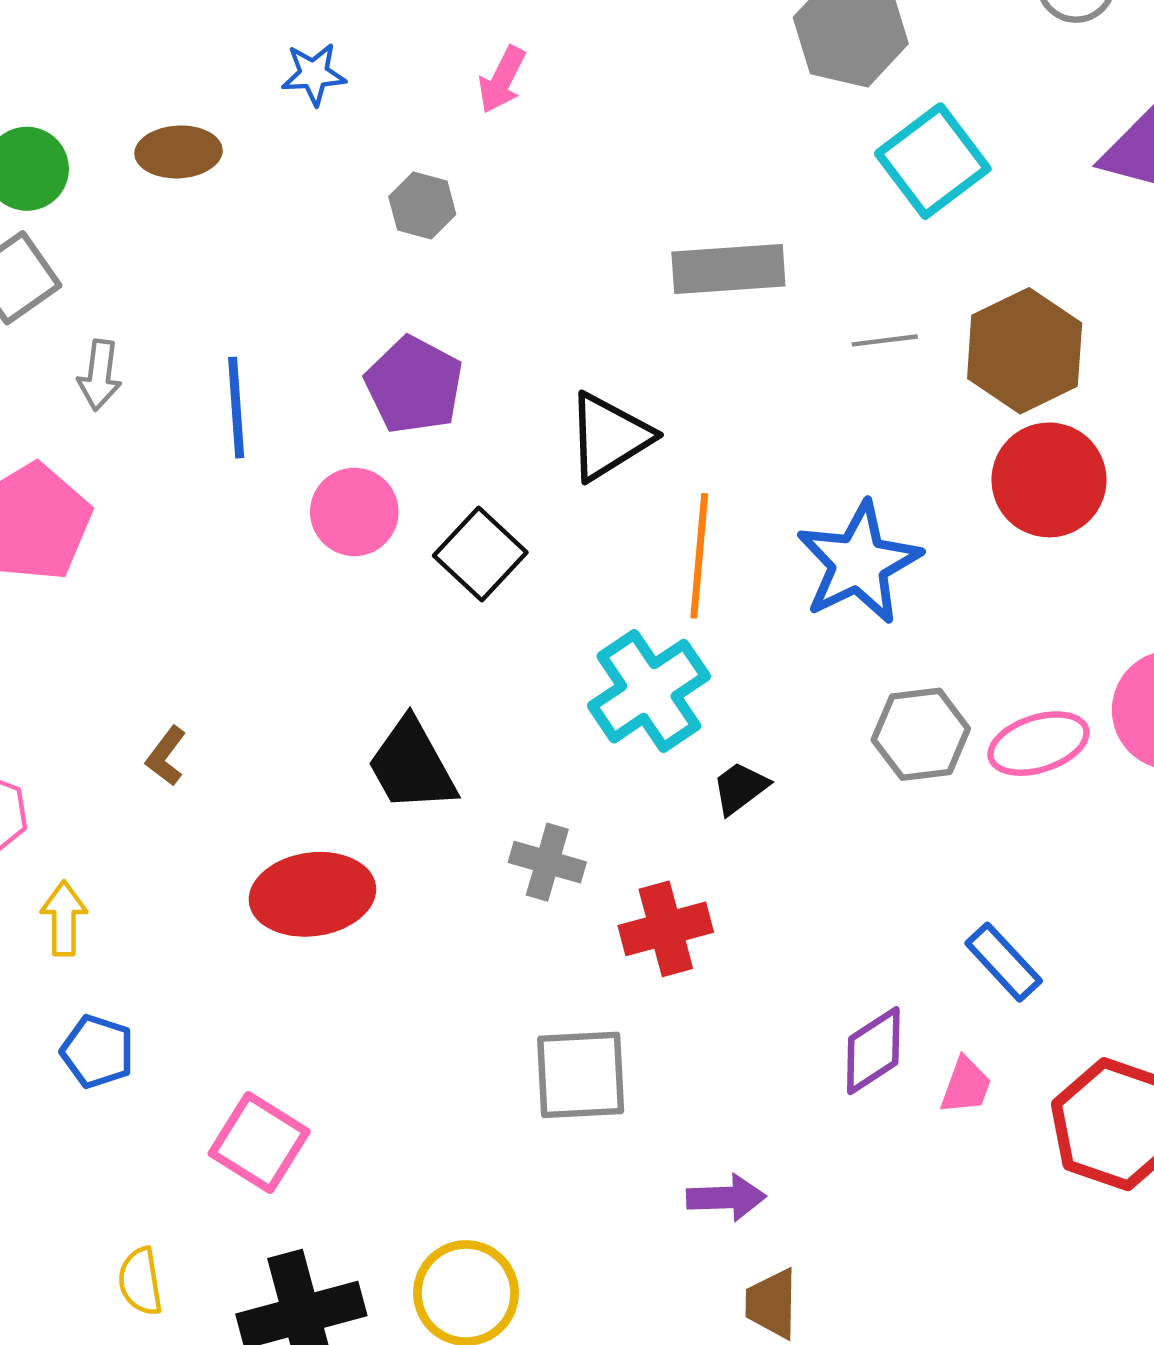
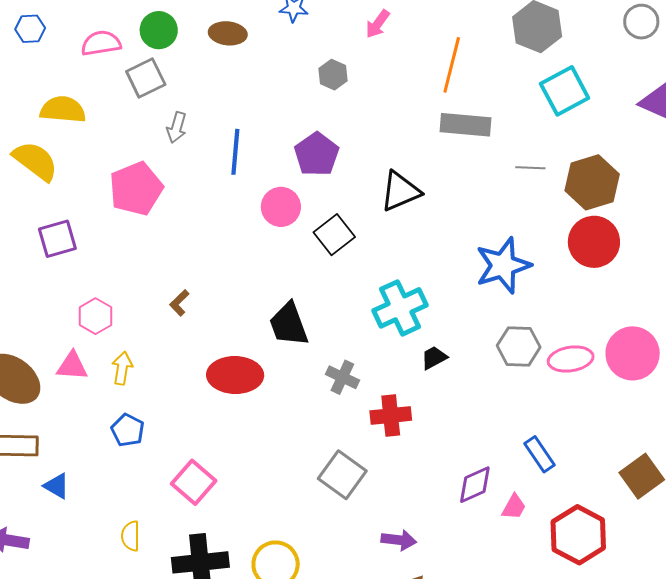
orange line: (699, 556) -> (452, 65), moved
gray square: (581, 1075) -> (342, 475), turned 30

